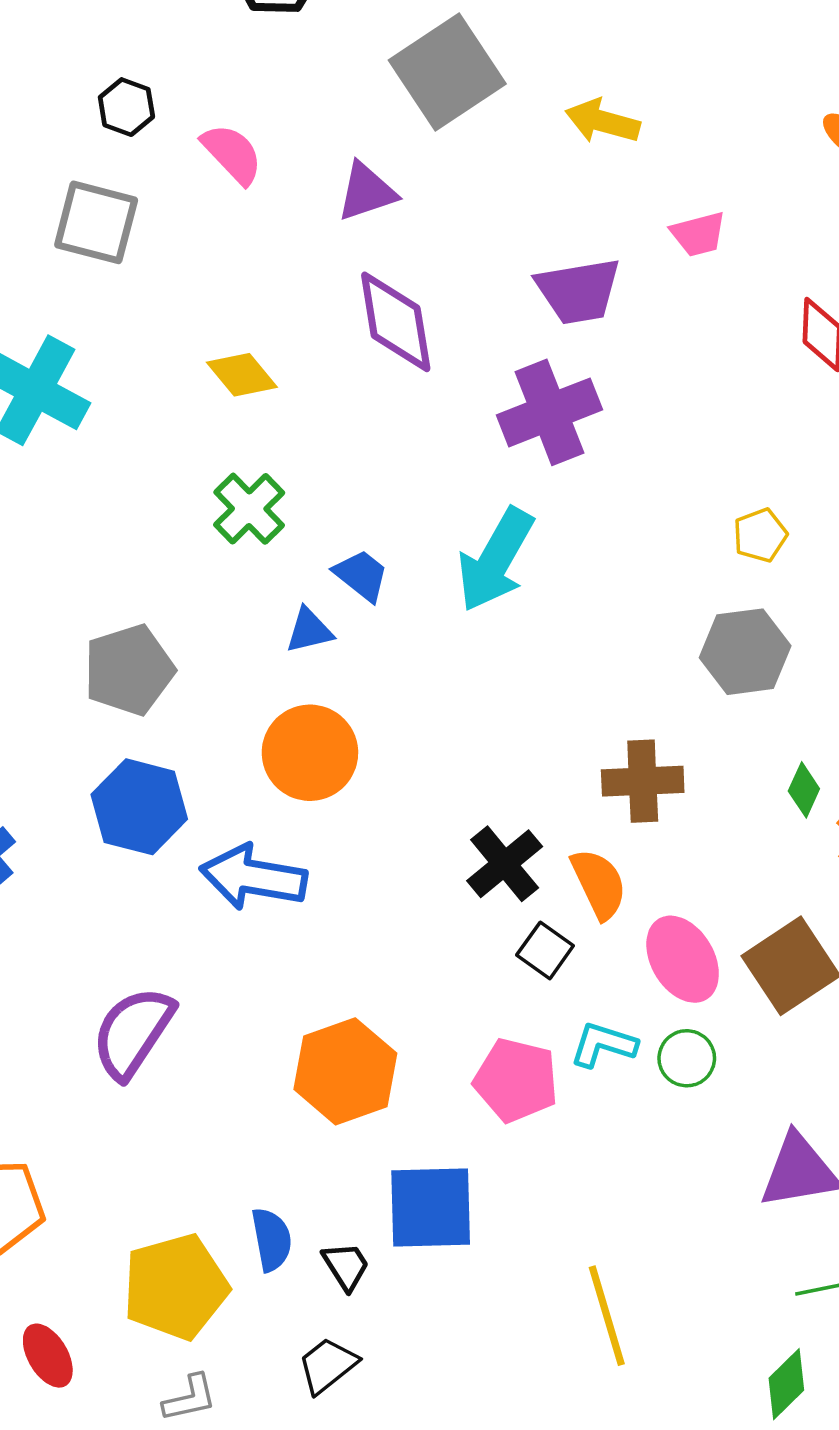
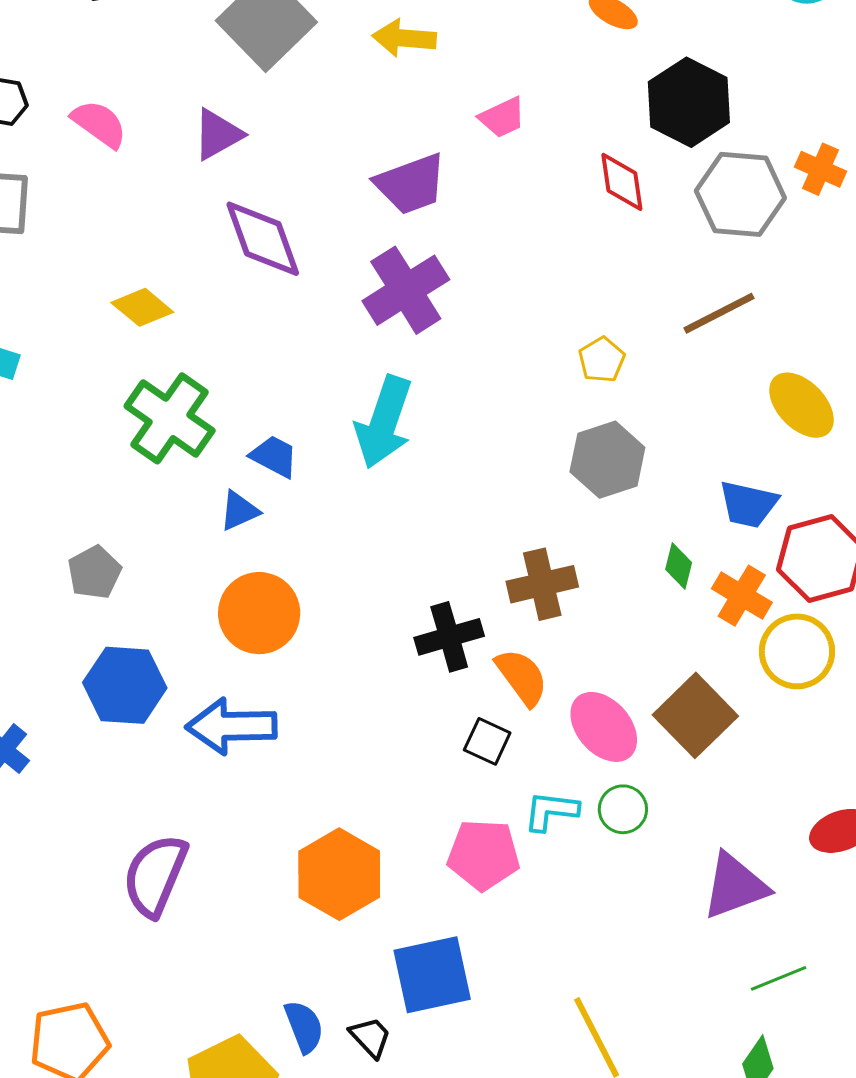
green cross: (249, 509) -> (170, 418), size x1.4
gray pentagon: (129, 670) -> (94, 572), size x0.7
black cross: (505, 864) -> (449, 637), moved, turned 34

